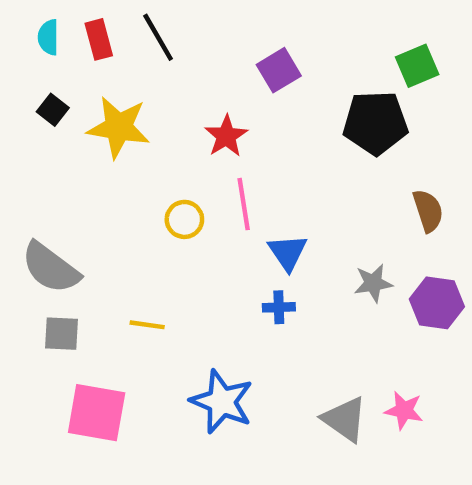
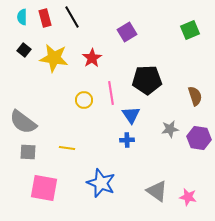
black pentagon: (375, 123) -> (147, 80), moved
red star: (226, 136) -> (92, 58), moved
pink star: (404, 410) -> (188, 197), moved

